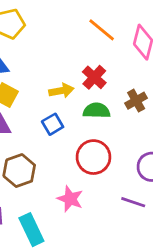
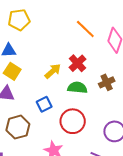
yellow arrow: (61, 91) -> (53, 71), turned -36
blue square: (53, 124) -> (44, 104), moved

